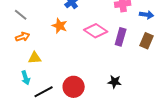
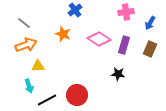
blue arrow: (147, 15) -> (150, 23), turned 112
orange arrow: (23, 37) -> (26, 45), size x1.5
black star: (115, 82) -> (118, 74), moved

